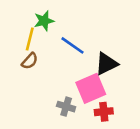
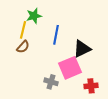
blue line: (73, 45) -> (56, 35), turned 66
red cross: (104, 112) -> (91, 86), moved

